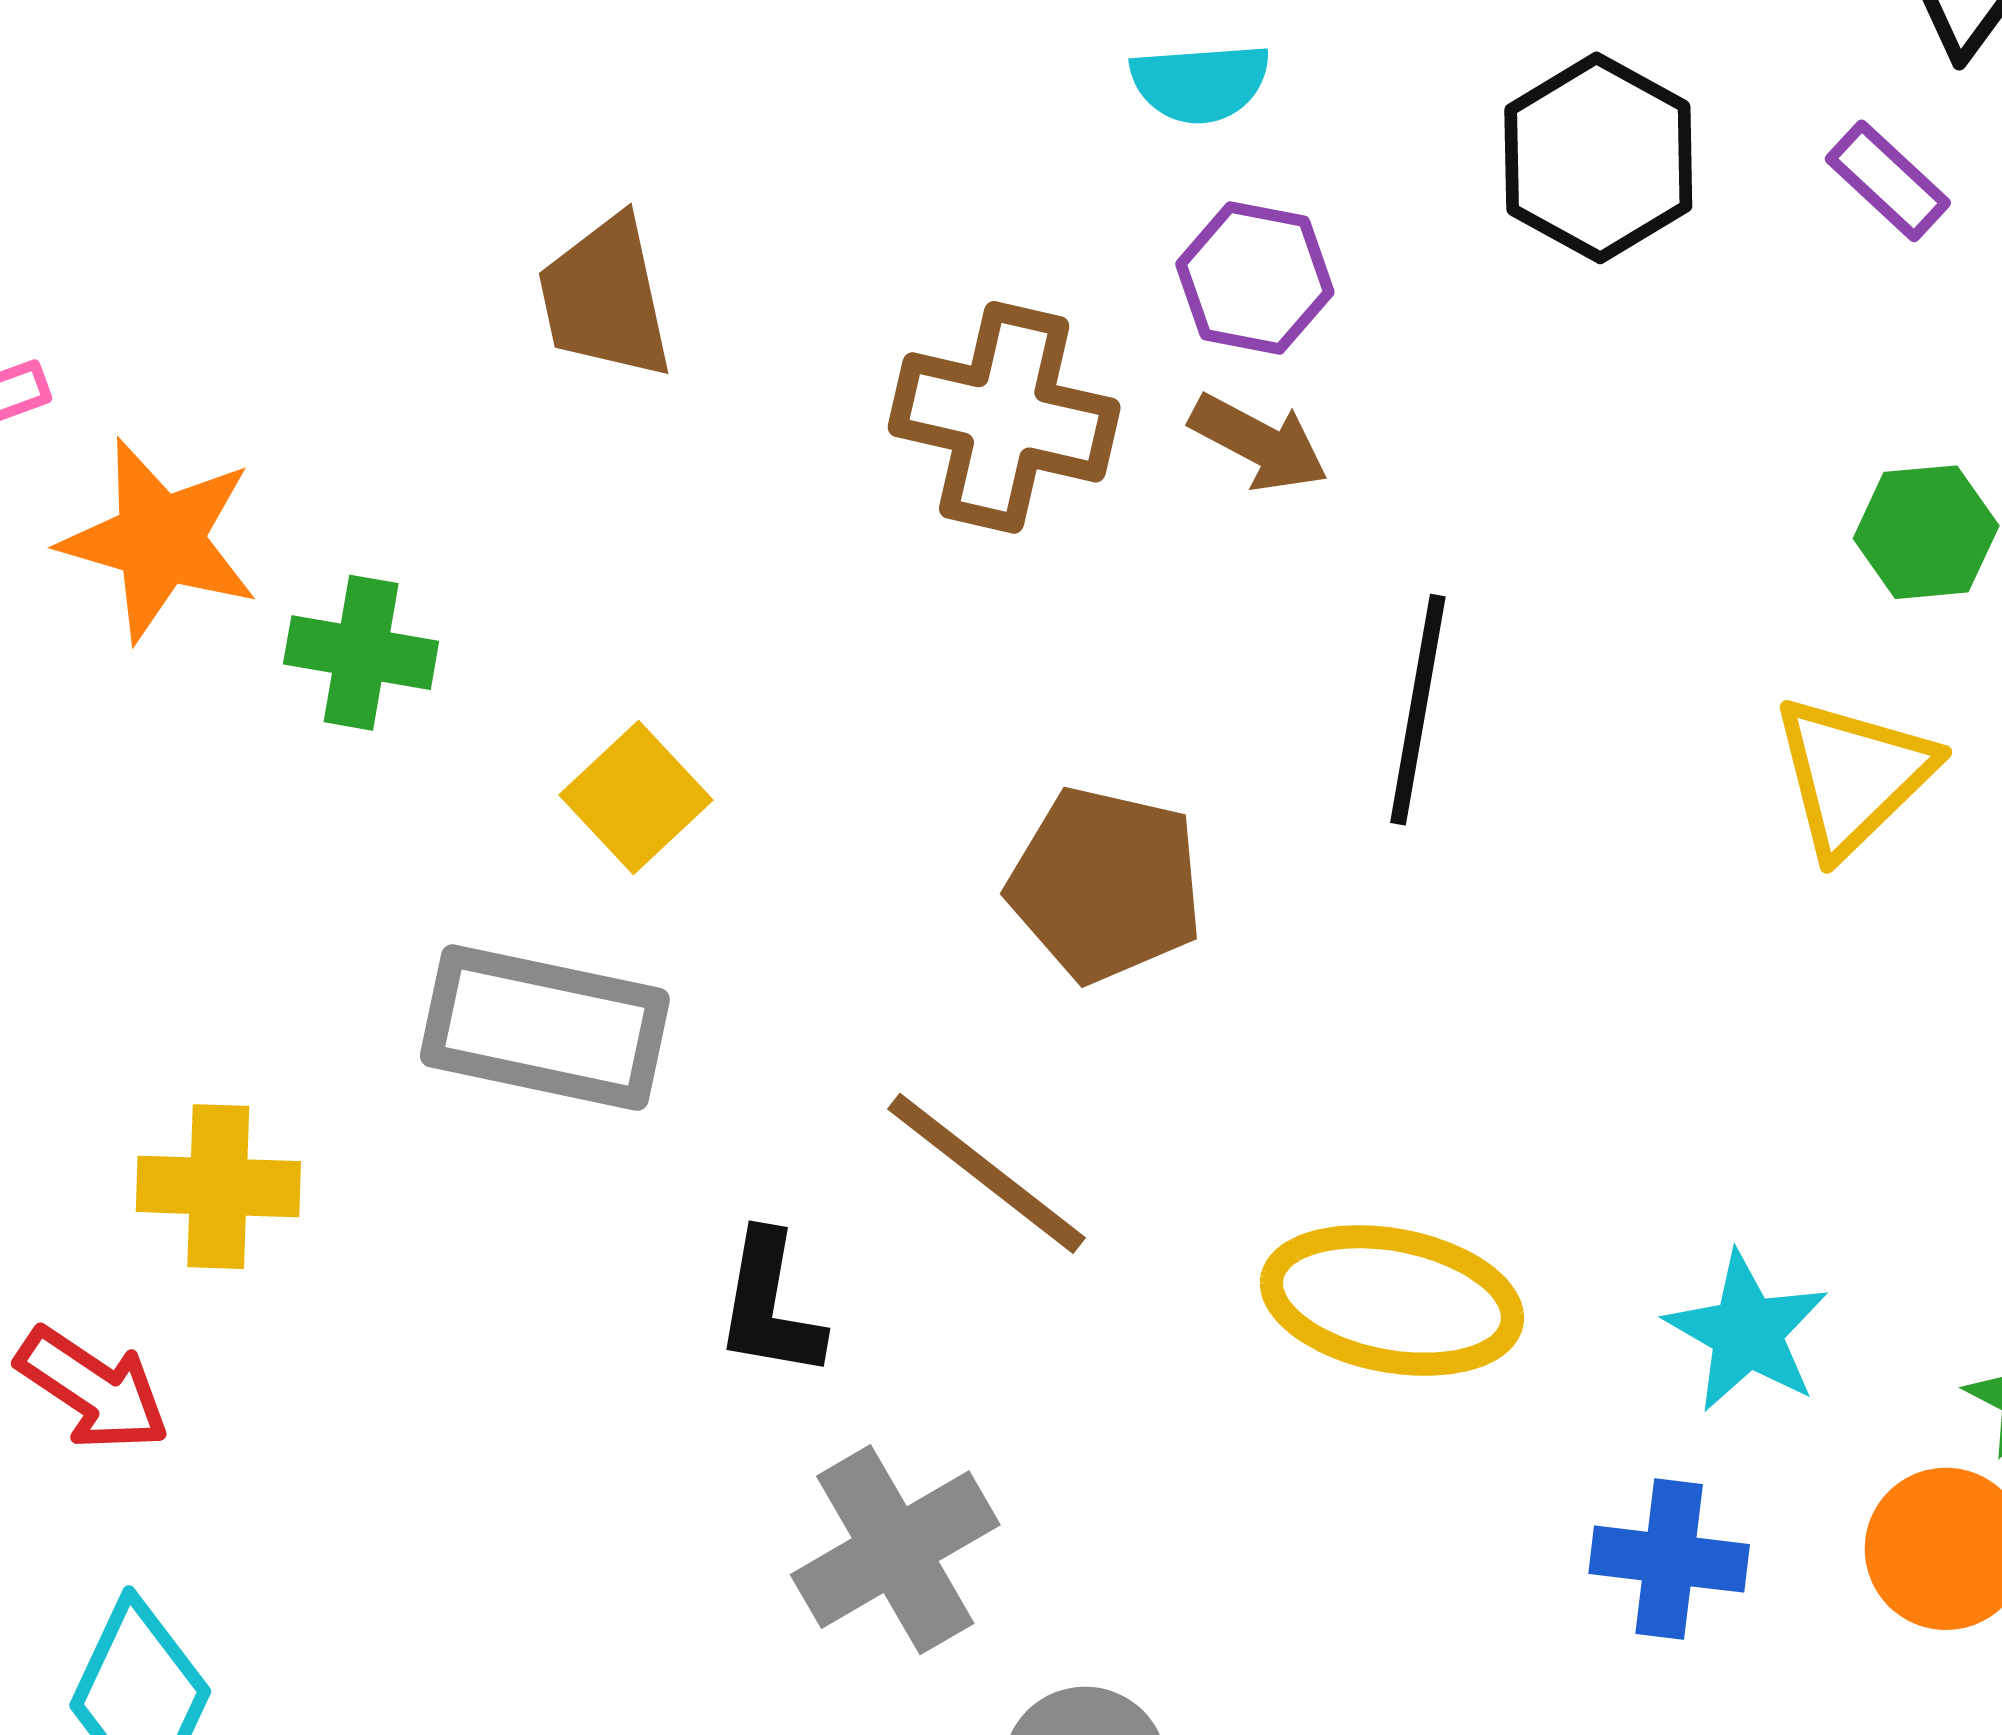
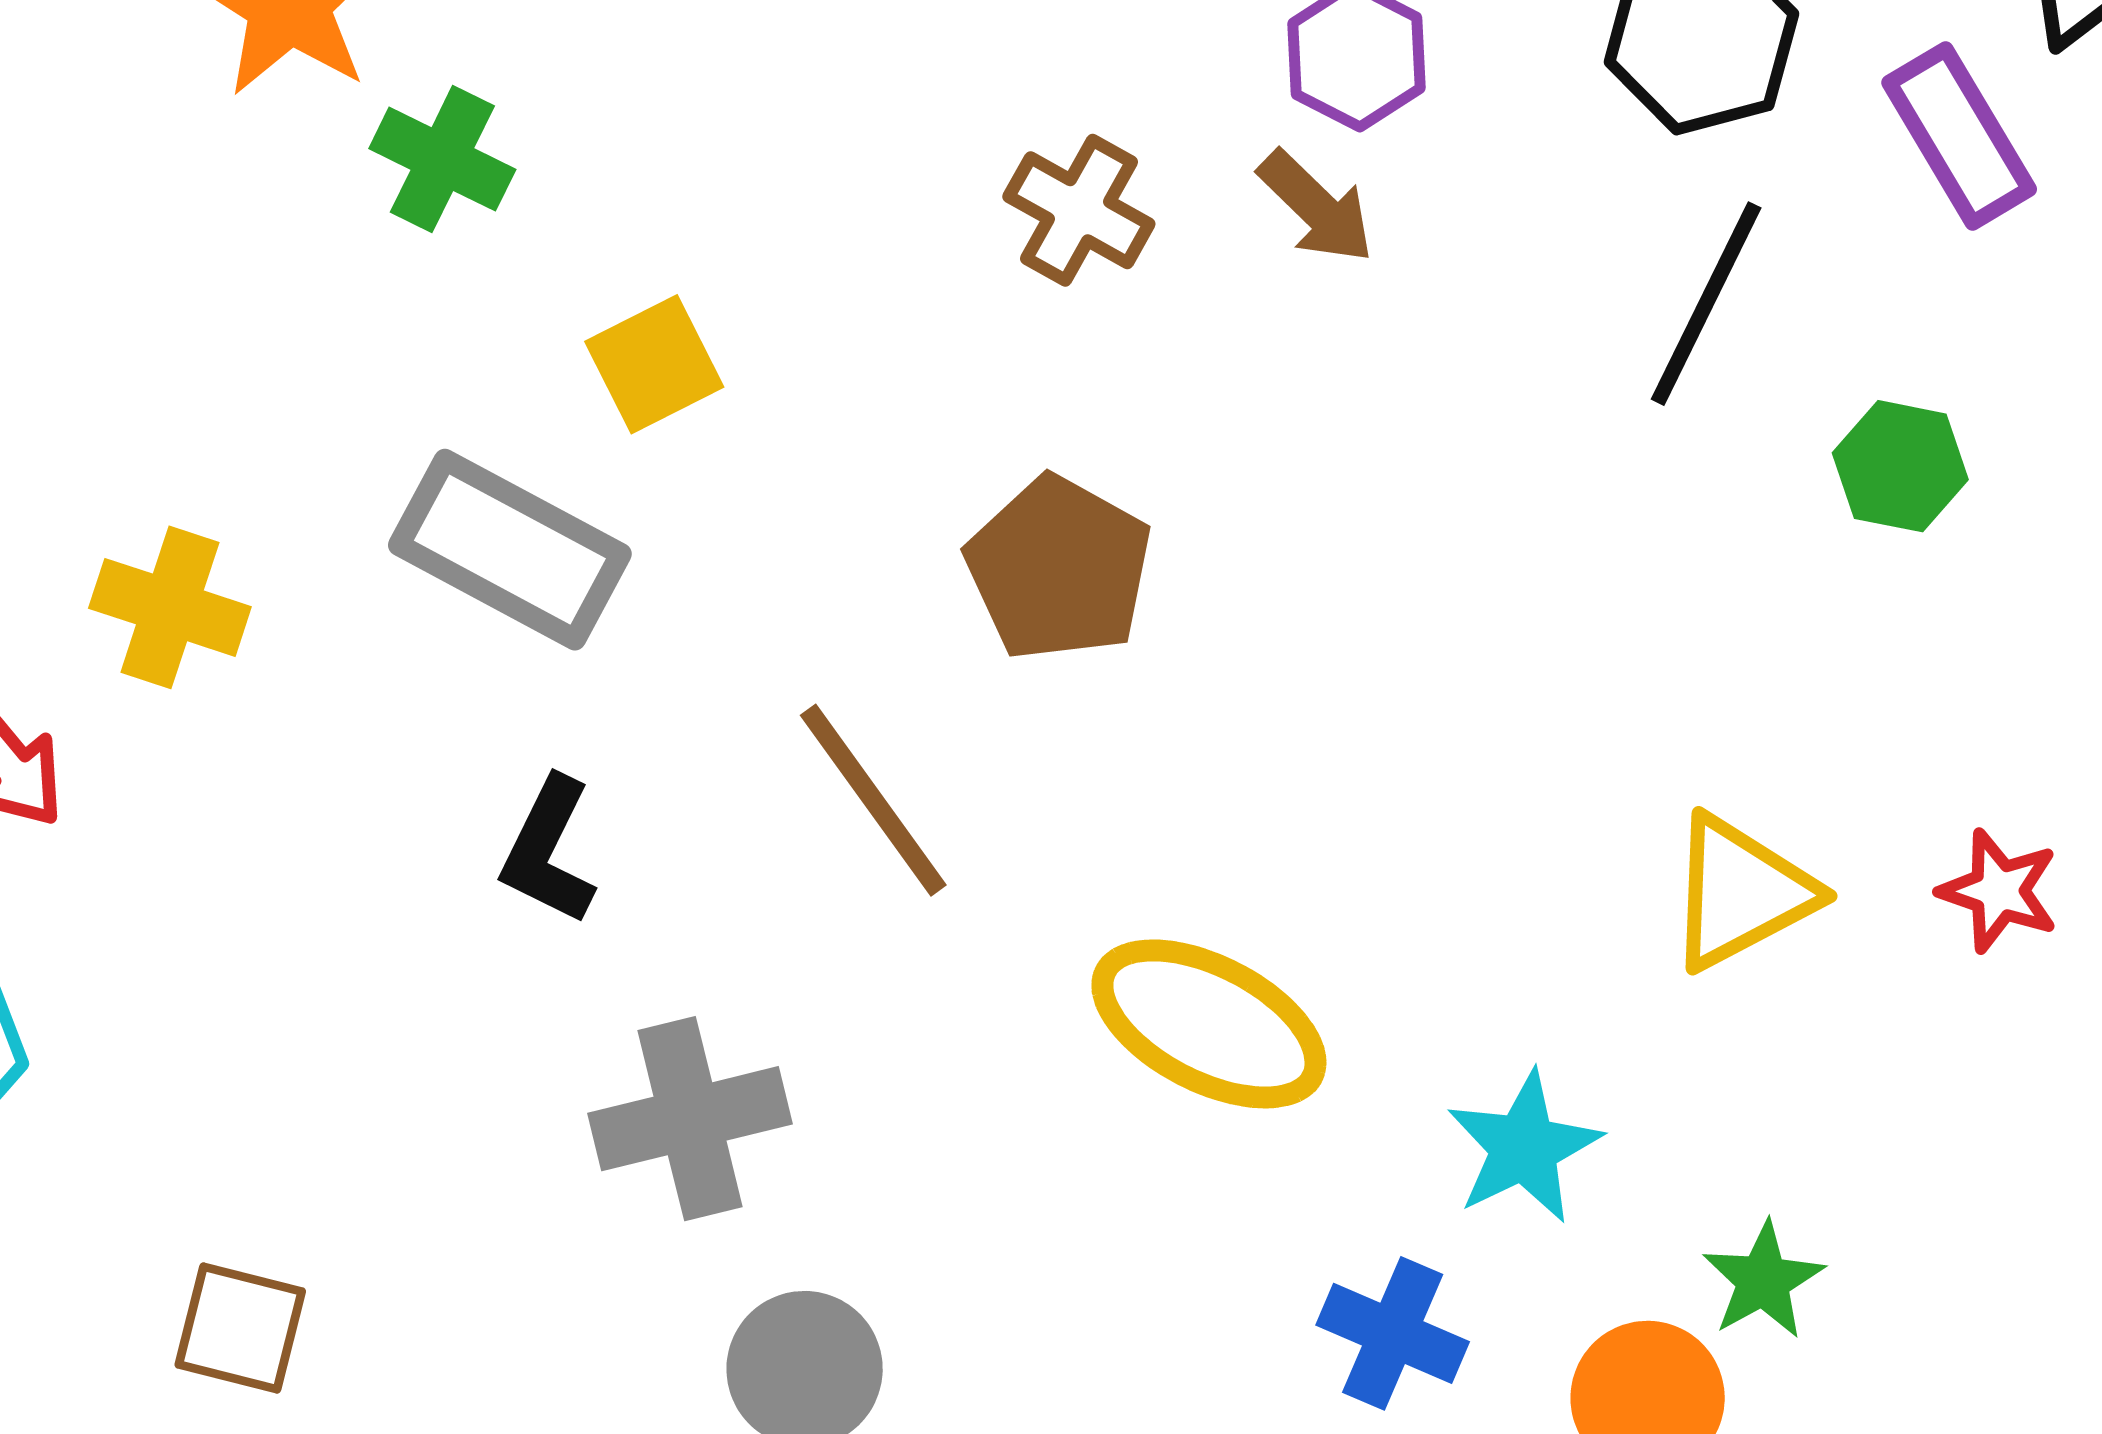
purple rectangle: (1888, 181) -> (1959, 136), size x1.5
brown cross: (1004, 417) -> (1079, 210), moved, size x0.7
black line: (1418, 710) -> (1706, 304), moved
yellow triangle: (1853, 775) -> (1741, 893), moved
black L-shape: (770, 1305) -> (548, 851), moved

